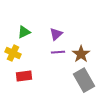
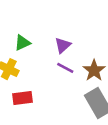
purple line: (58, 52) -> (65, 68), turned 32

